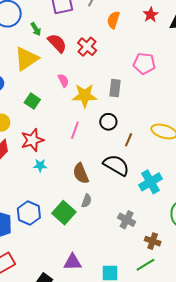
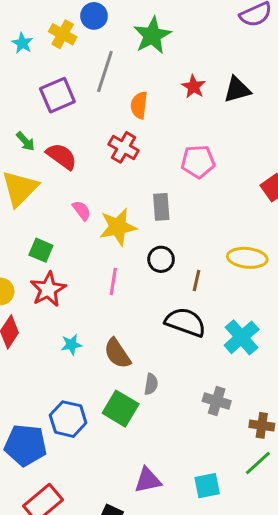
red cross: (87, 47) -> (124, 147), moved
red star: (32, 140) -> (48, 289), moved
brown semicircle: (81, 173) -> (117, 353), moved

